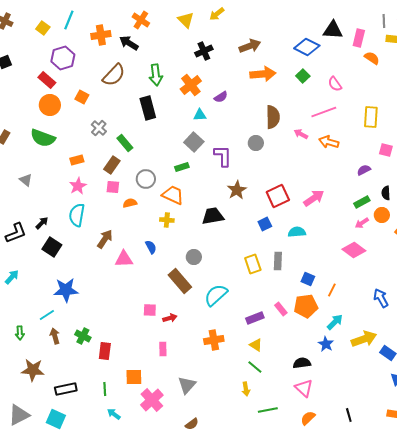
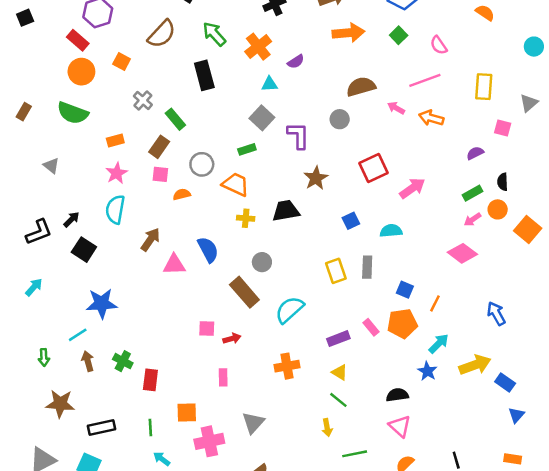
green arrow: (156, 75) -> (214, 34), turned 145
brown semicircle: (273, 117) -> (361, 87), turned -105
red square: (278, 196) -> (373, 168), moved
yellow cross: (167, 220) -> (246, 218), moved
blue semicircle: (151, 247) -> (208, 250), size x1.5
pink cross: (152, 400) -> (209, 441), turned 30

